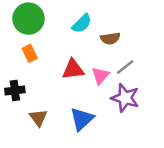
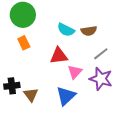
cyan semicircle: (82, 24) -> (66, 30), moved, turned 72
pink triangle: (100, 76) -> (75, 72), moved
black cross: (15, 90) -> (12, 86), moved

